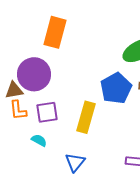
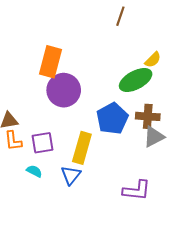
purple circle: (34, 74) -> (64, 90), moved
blue triangle: (75, 162) -> (71, 175), moved

